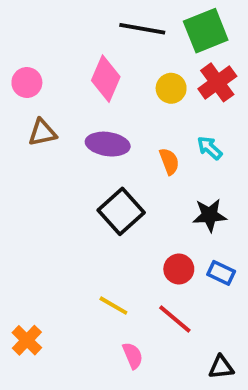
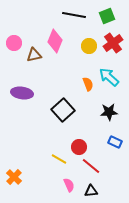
green square: (206, 31) -> (107, 16), size x0.7
brown triangle: (42, 132) -> (34, 55), moved
purple ellipse: (108, 144) -> (22, 93), moved
cyan arrow: (210, 148) -> (109, 77), size x1.5
red circle: (179, 269) -> (79, 147), moved
black triangle: (221, 367) -> (91, 191), moved

